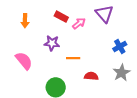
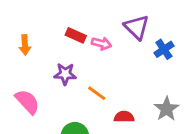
pink arrow: (79, 23) -> (101, 43), turned 56
blue cross: (120, 47) -> (164, 49), moved
orange line: (73, 58) -> (97, 93), turned 40

